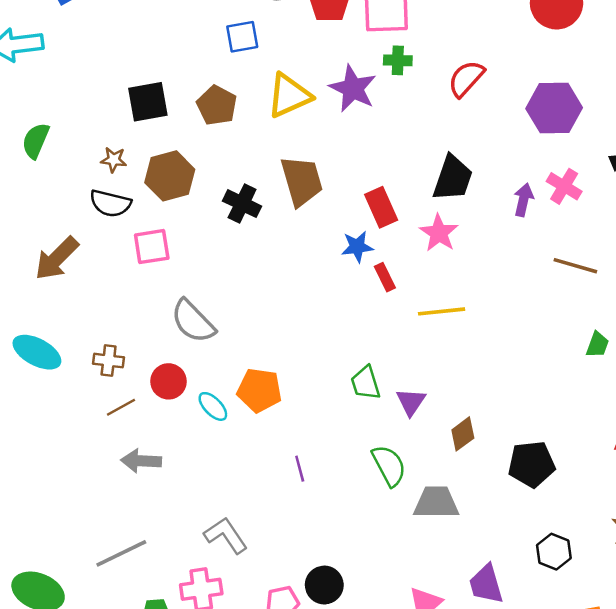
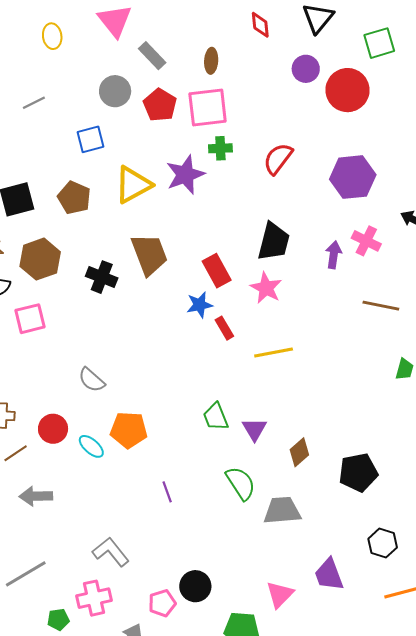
purple star: (353, 89) -> (185, 175), turned 30
gray semicircle: (193, 321) -> (92, 380), moved, size x0.7

